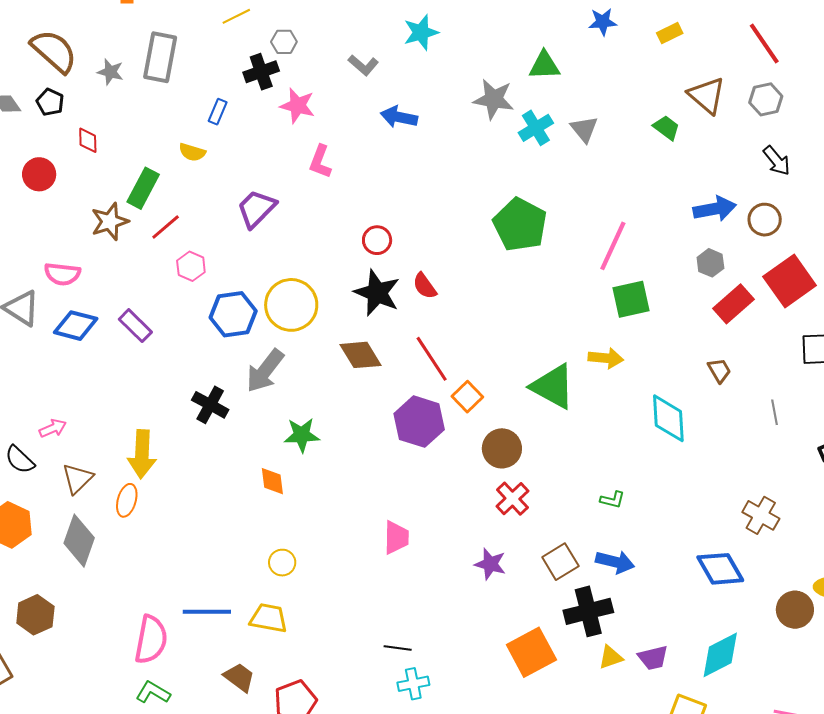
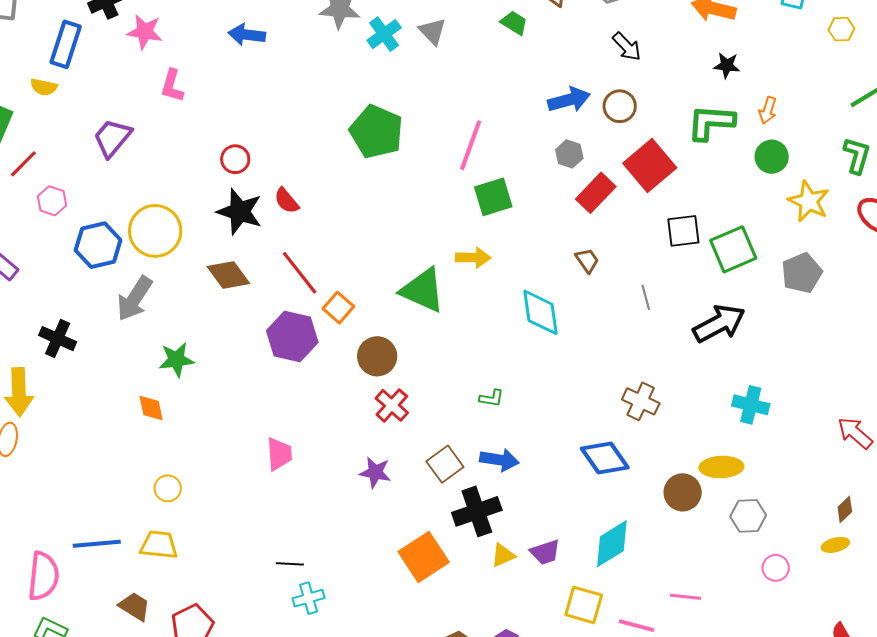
blue rectangle: (218, 112) -> (66, 44), size x1.8
black cross: (210, 405) -> (58, 339), moved

